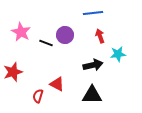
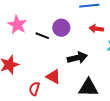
red arrow: (100, 36) -> (96, 29), turned -64
black arrow: (93, 65) -> (77, 58), moved

